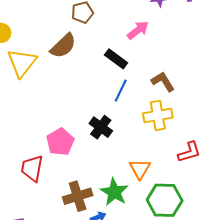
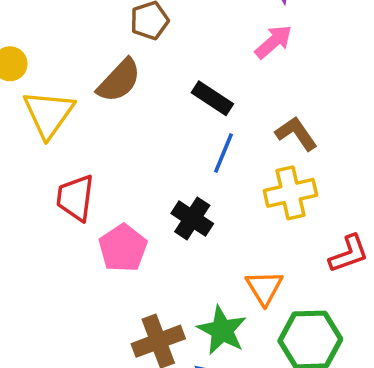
pink arrow: (138, 30) -> (274, 42), moved
red trapezoid: (32, 168) -> (75, 198), moved

